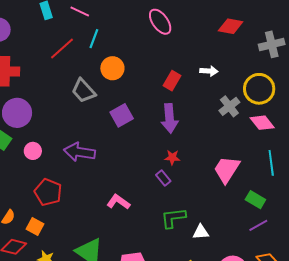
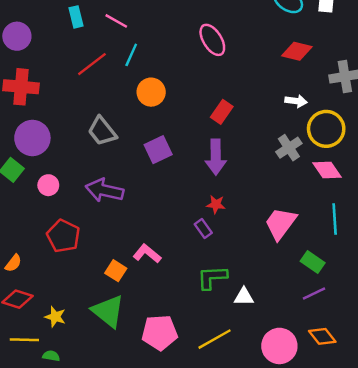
white arrow: (209, 71) -> (296, 101), moved
gray trapezoid: (83, 91) -> (102, 131), moved
orange square: (35, 226) -> (116, 271), moved

